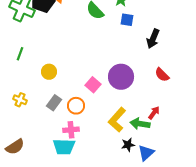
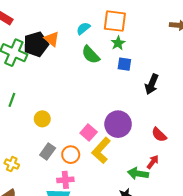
red semicircle: (162, 75) -> (159, 135), moved
yellow cross: (20, 100) -> (12, 164), moved
yellow L-shape: (117, 120) -> (101, 150), moved

